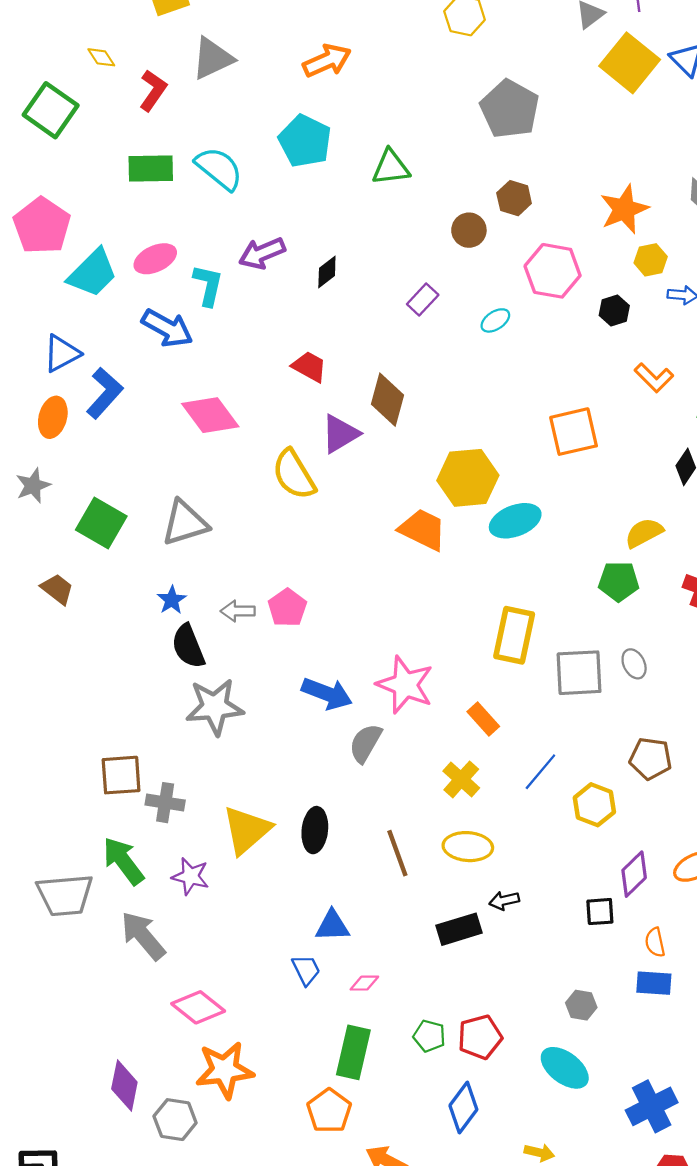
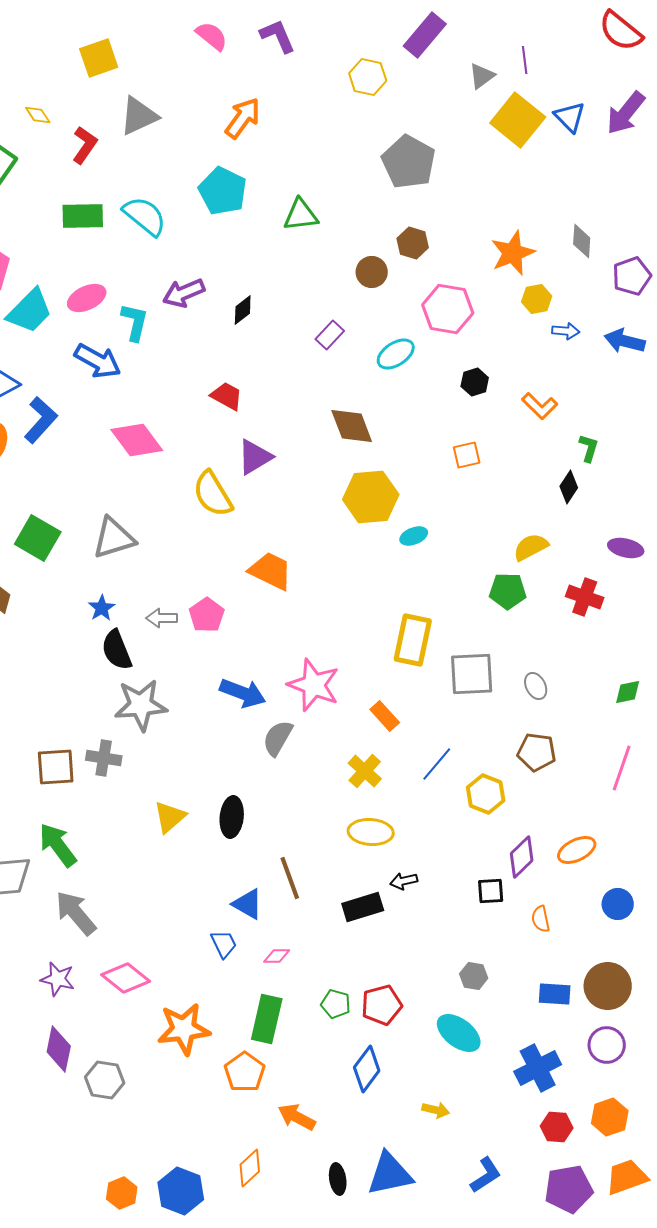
orange arrow: (327, 61) -> (243, 118), turned -30
black hexagon: (614, 310) -> (475, 382), moved
cyan ellipse: (495, 320) -> (396, 354), size x1.4
brown diamond: (387, 400) -> (352, 426), moved, turned -36
orange square: (574, 432) -> (467, 455), size x0.6
cyan ellipse: (515, 521) -> (414, 536), size x0.6
orange trapezoid: (423, 530) -> (271, 571), moved
gray ellipse: (634, 664) -> (536, 686), moved
gray cross: (165, 803) -> (104, 758), moved
yellow triangle: (247, 830) -> (170, 817), size x0.7
brown line: (397, 853) -> (290, 878), moved
purple star: (190, 876) -> (58, 979), moved
blue triangle: (332, 926) -> (248, 904), turned 32
blue rectangle: (654, 983) -> (555, 994), moved
orange star: (225, 1070) -> (184, 1029), moved

